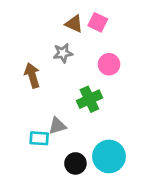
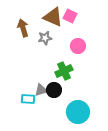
brown triangle: (74, 24) -> (53, 17), size x1.5
brown arrow: (32, 75) -> (23, 28), moved
black circle: (75, 163) -> (54, 90), moved

